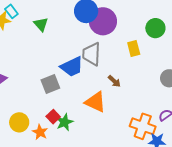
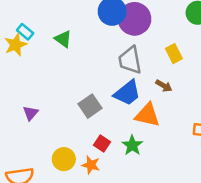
yellow rectangle: (134, 48) -> (174, 54), moved
blue trapezoid: (72, 67) -> (127, 93), moved
green star: (65, 122) -> (132, 145), moved

